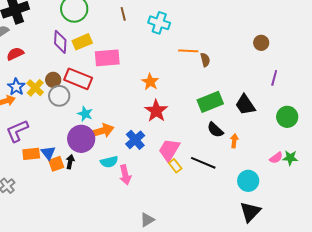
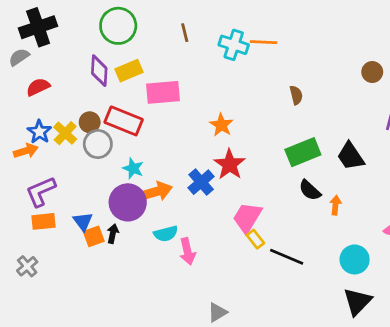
orange line: (188, 51) -> (264, 42), moved
blue cross: (135, 140) -> (201, 182), moved
orange rectangle: (31, 154) -> (43, 221), moved
black line: (203, 163) -> (287, 257), moved

